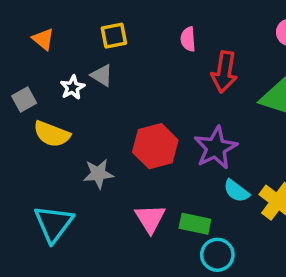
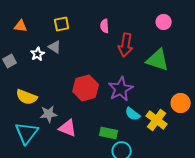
orange triangle: (43, 39) -> (21, 26), turned -32
yellow semicircle: (52, 134) -> (27, 97), moved
gray star: (98, 174) -> (49, 114), moved
pink triangle: (150, 219) -> (68, 128), moved, turned -36

